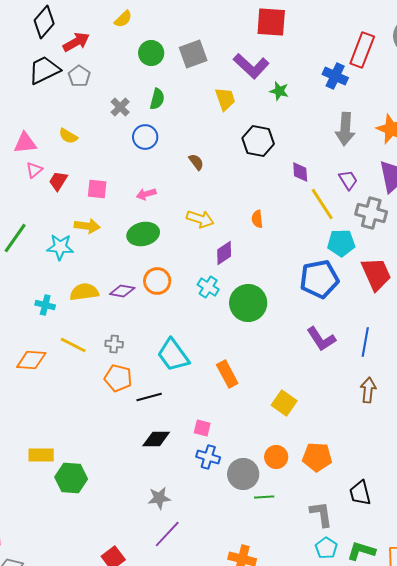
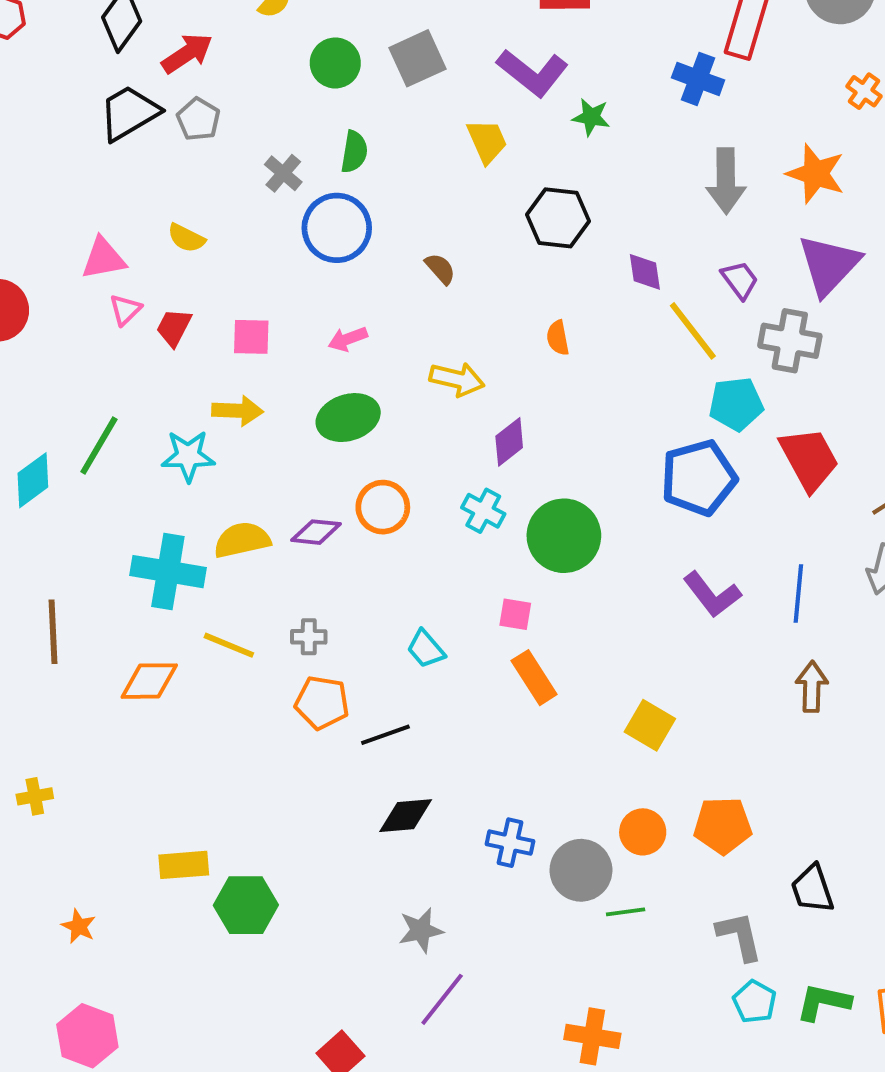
blue circle: (145, 137) -> (337, 228), size x1.4
orange semicircle: (257, 219) -> (558, 338), moved
cyan cross: (45, 305) -> (168, 572), size x1.8
cyan trapezoid: (173, 355) -> (426, 649), size x0.6
pink square: (202, 428) -> (515, 614), moved

